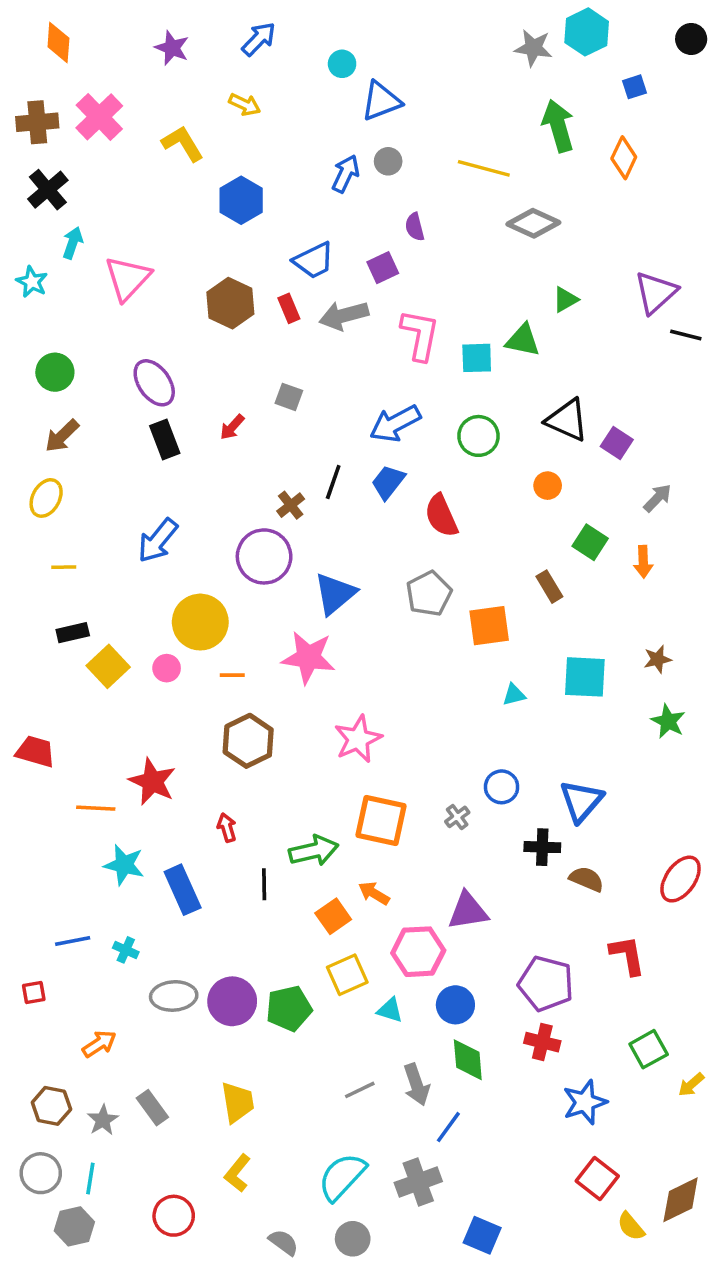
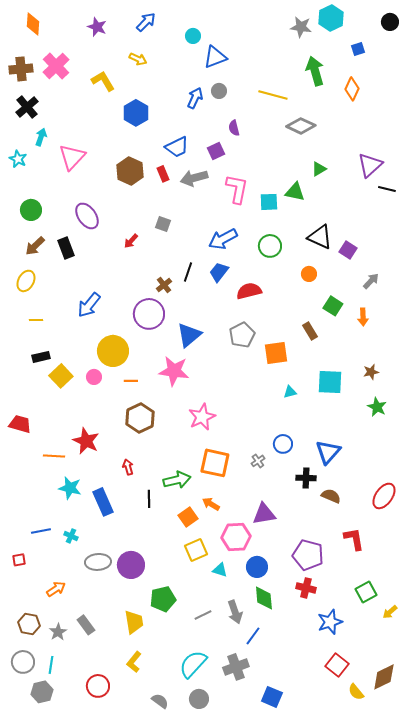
black rectangle: (165, 440) -> (66, 248), moved
red semicircle: (441, 516) -> (249, 291), turned 100
green pentagon: (289, 1008) -> (163, 599), moved

